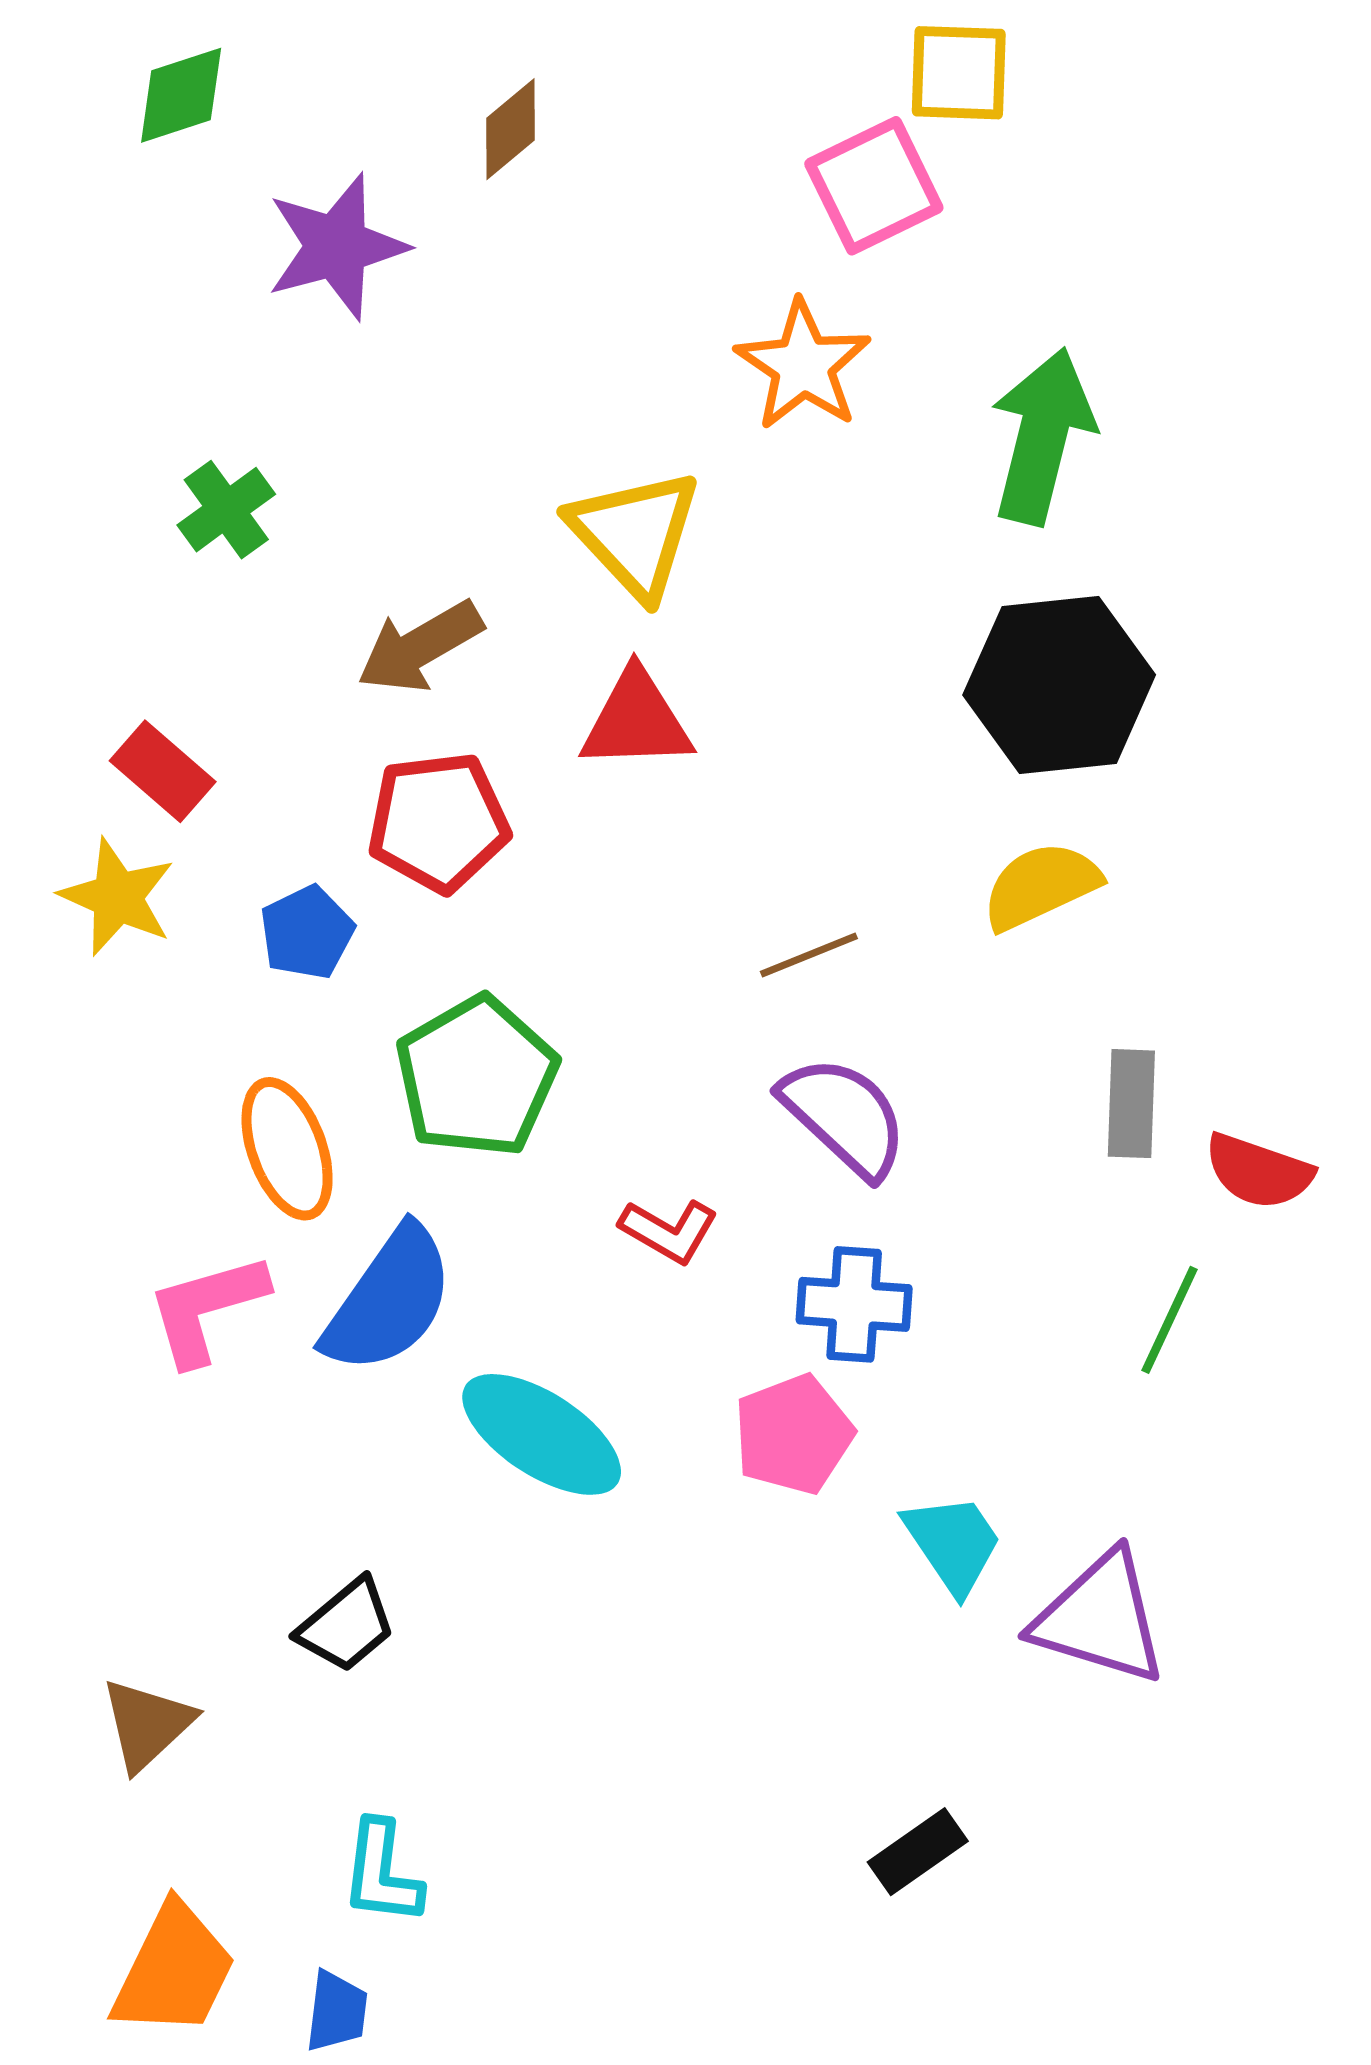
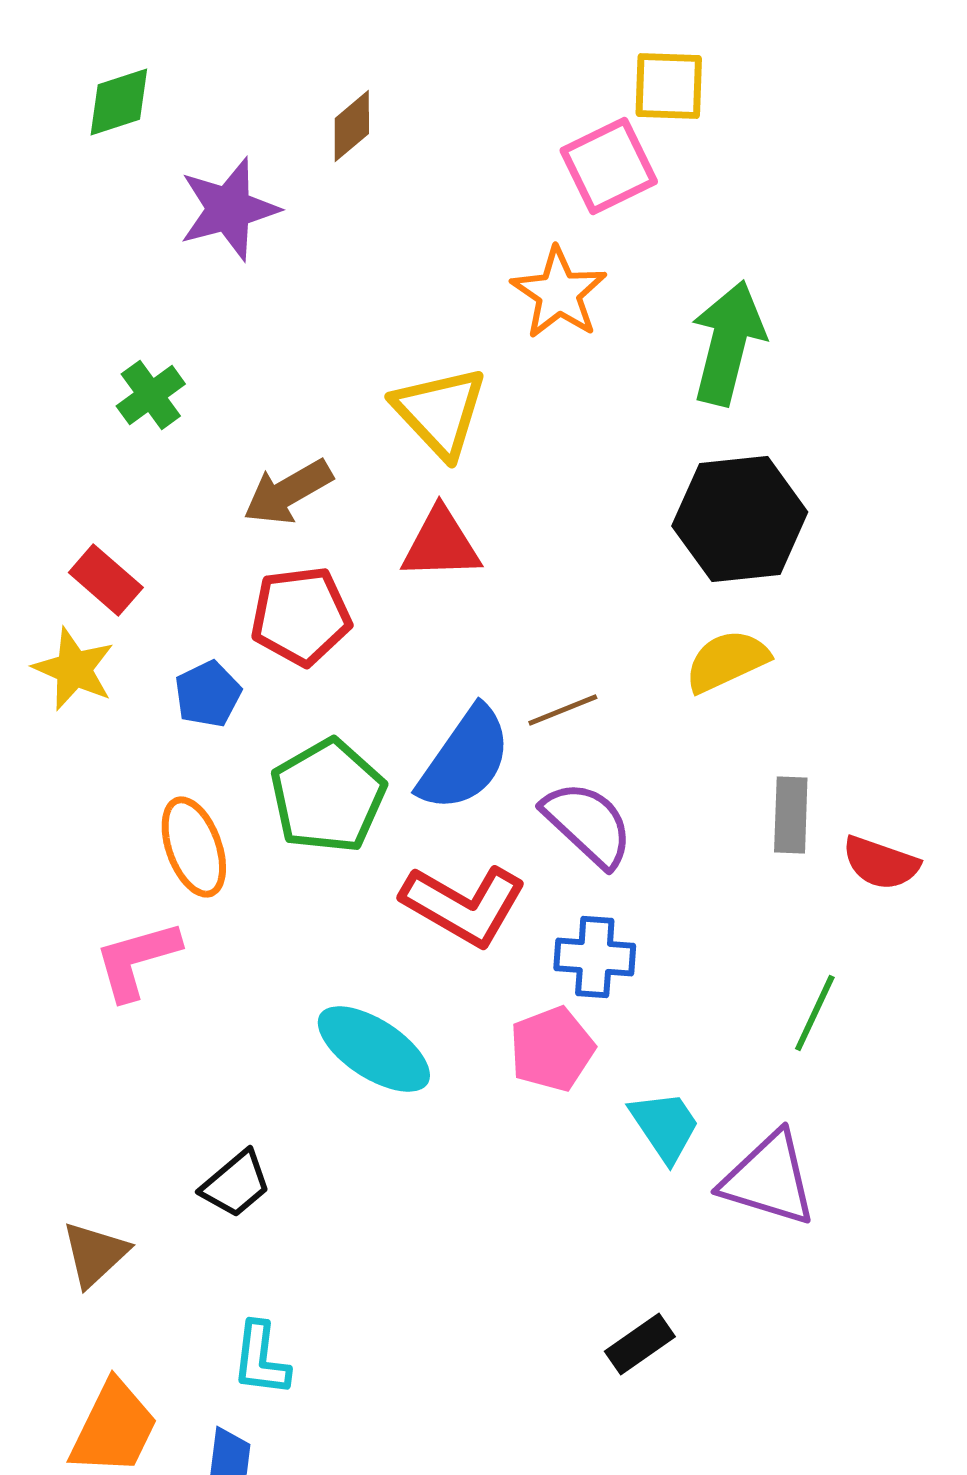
red L-shape: (669, 1231) -> (464, 905), size x1.8
blue semicircle: (389, 1300) -> (465, 759), moved
green line: (1169, 1320) -> (815, 1013), moved

